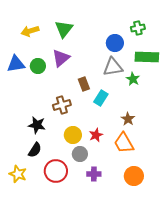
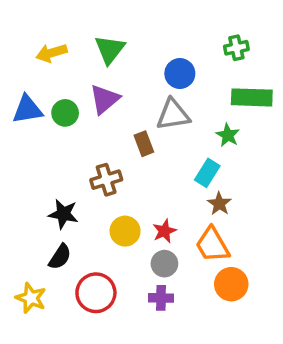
blue circle: (115, 43) -> (180, 74), moved
gray triangle: (113, 67) -> (173, 115), moved
cyan rectangle: (101, 98) -> (207, 173), moved
gray circle: (80, 154) -> (164, 264), moved
orange circle: (134, 176) -> (231, 284), moved

